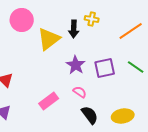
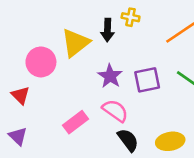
pink circle: (22, 20) -> (41, 62), moved
pink semicircle: (80, 92) -> (115, 111), size x1.5

